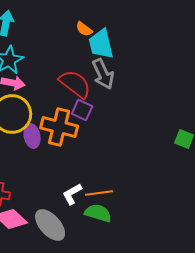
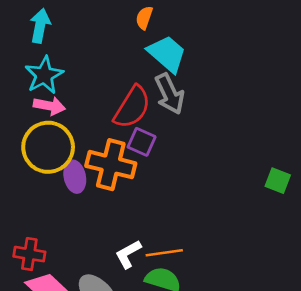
orange semicircle: (84, 29) -> (144, 18), moved, turned 72
cyan trapezoid: (101, 44) -> (167, 54), turned 144
red semicircle: (75, 84) -> (132, 107), turned 84

